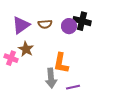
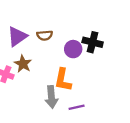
black cross: (82, 21) -> (93, 42), moved
purple circle: (69, 26) -> (73, 49), moved

